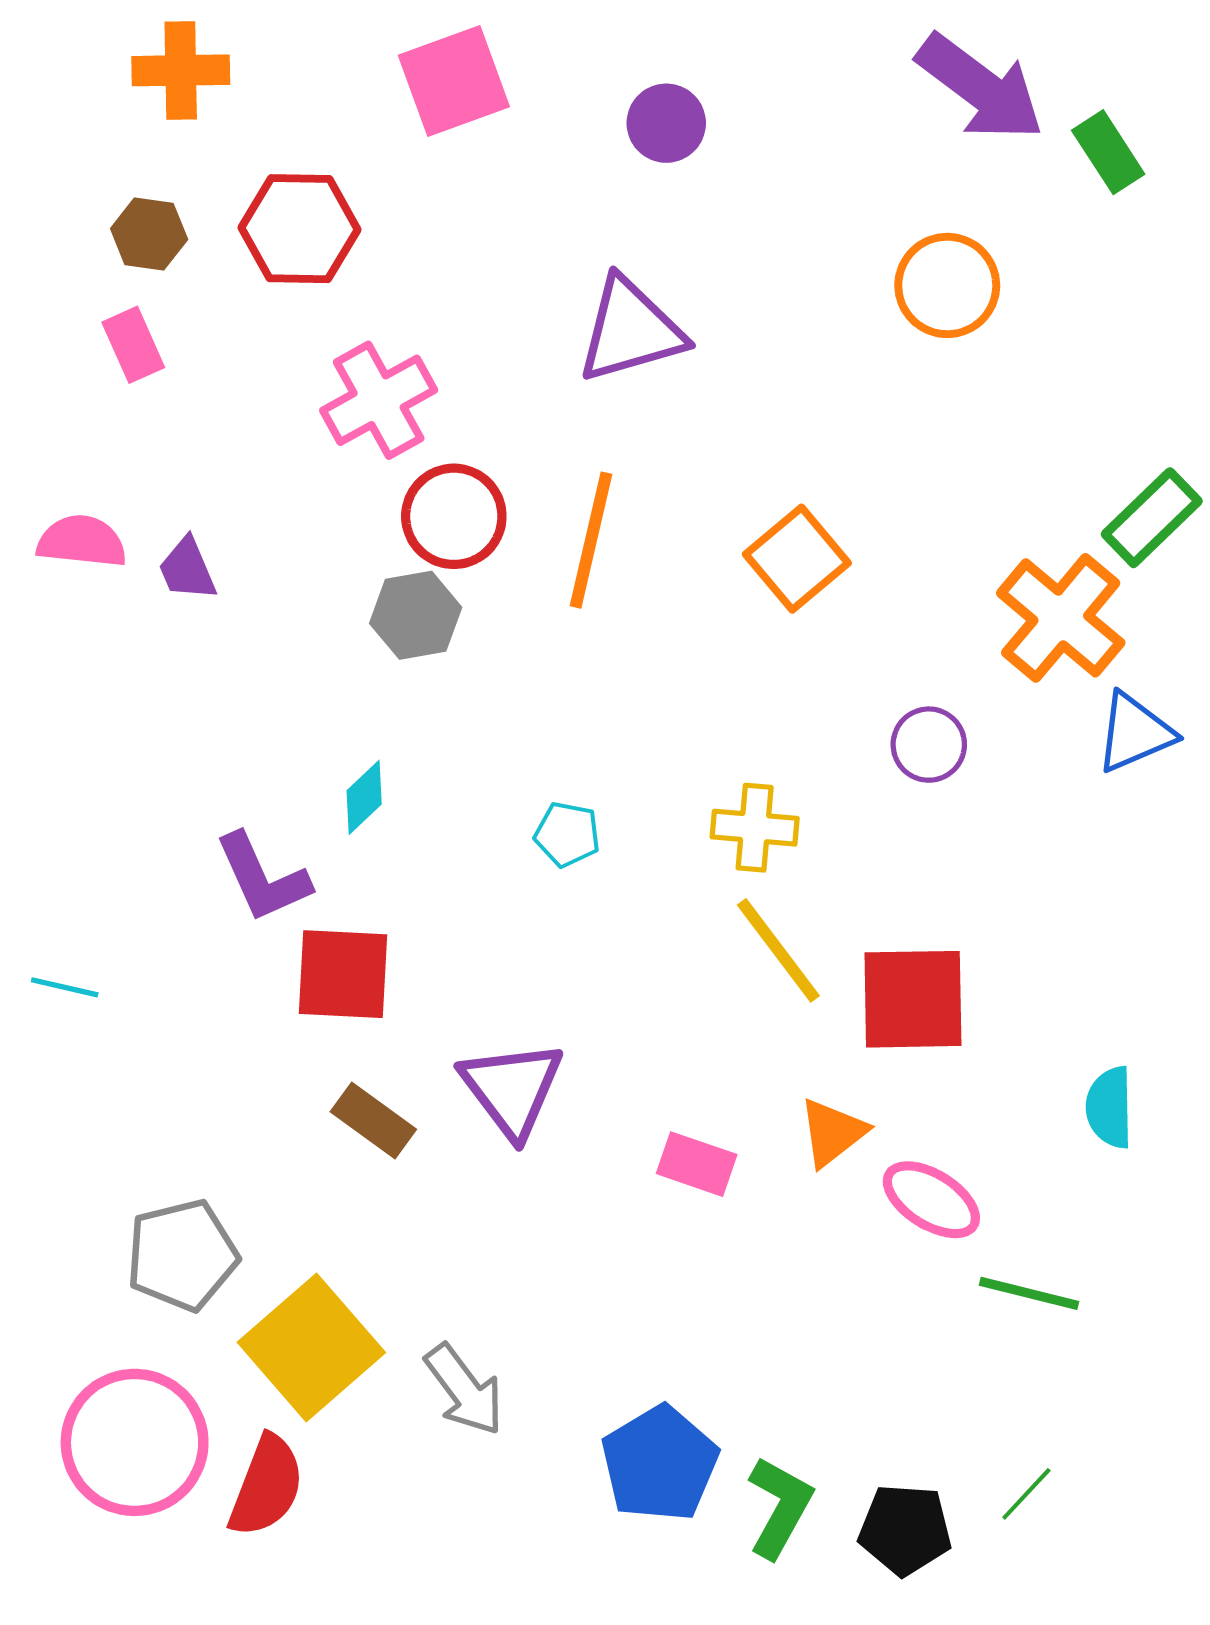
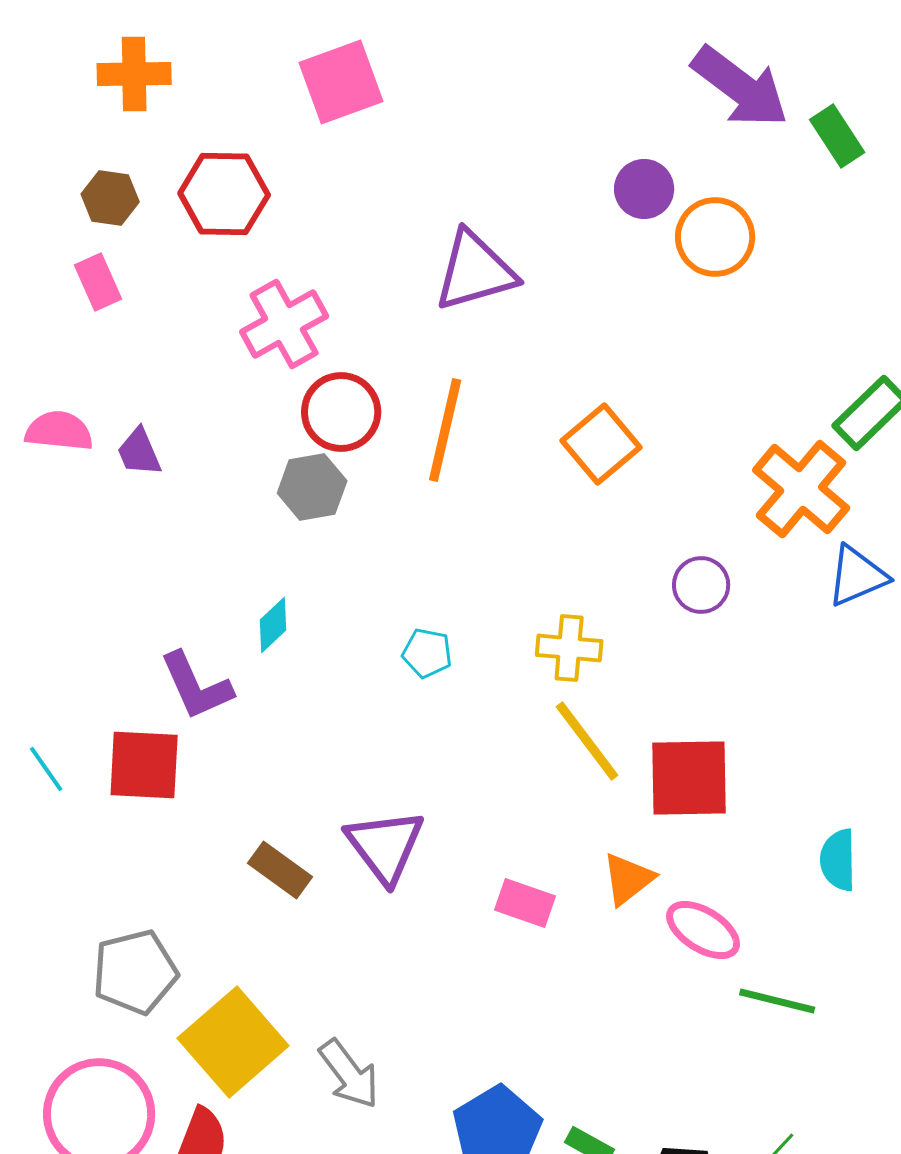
purple circle: (666, 123) -> (644, 189), moved
red square: (343, 974) -> (144, 765), moved
cyan line: (65, 987) -> (46, 769), turned 42

